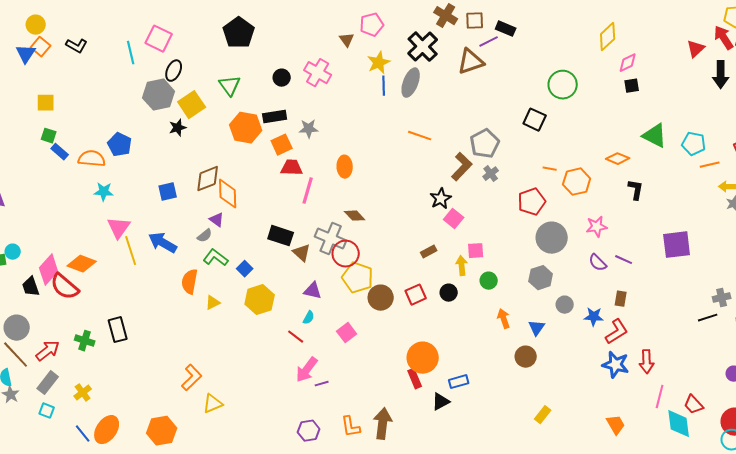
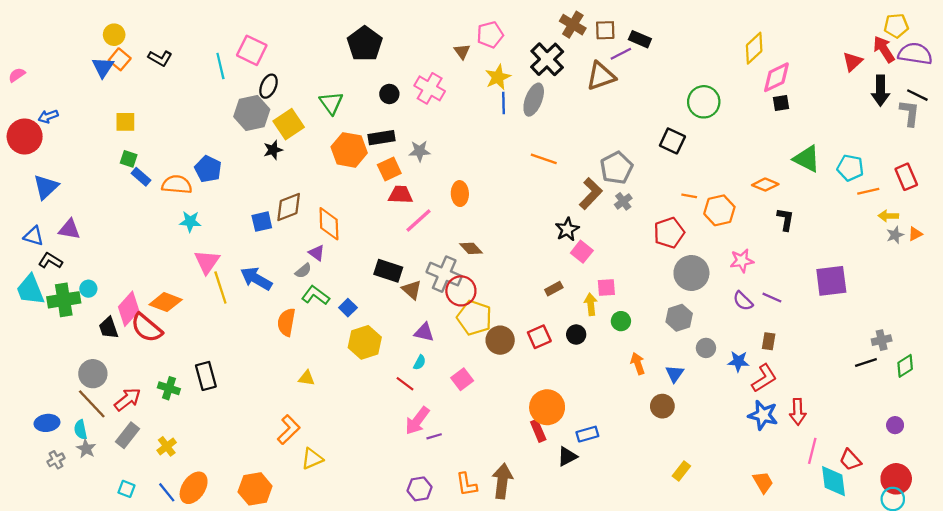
black pentagon: (239, 33) -> (365, 44), moved
pink diamond: (628, 63) -> (776, 77), size x1.4
brown diamond: (208, 179) -> (289, 207), moved
pink line: (308, 191) -> (418, 220), turned 32
yellow triangle: (213, 303) -> (307, 378), moved, turned 35
cyan square: (47, 411) -> (126, 489), moved

